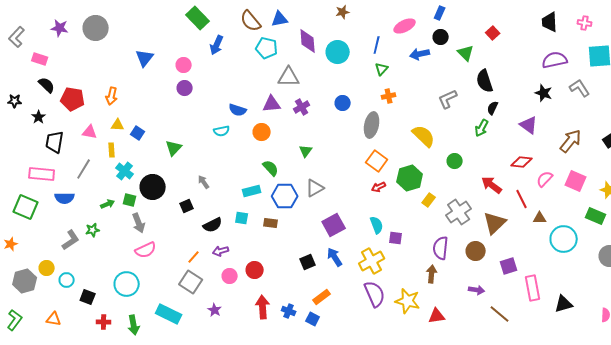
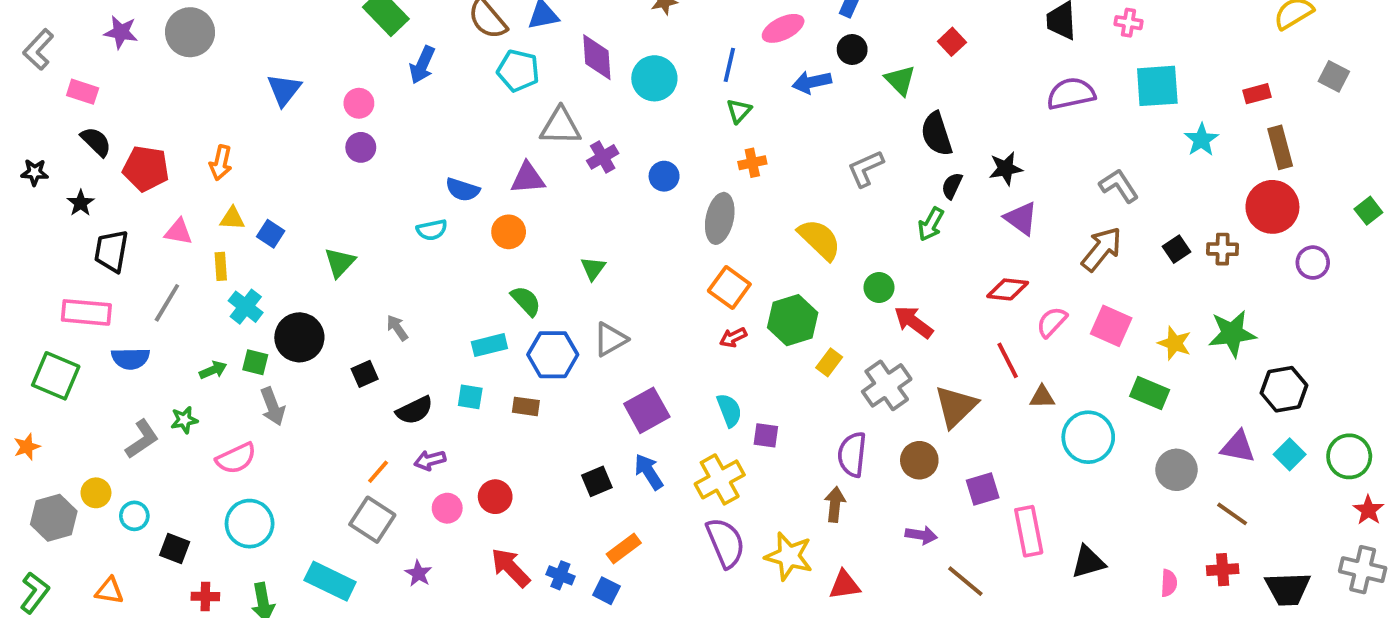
gray L-shape: (580, 88) -> (1119, 186), moved
black star: (544, 93) -> (1006, 168), moved, turned -30
purple cross: (302, 107) -> (603, 157), moved
red arrow: (492, 185) -> (914, 322), moved
pink semicircle: (146, 250) -> (236, 458), moved
red arrow: (263, 307) -> (511, 568), turned -40

